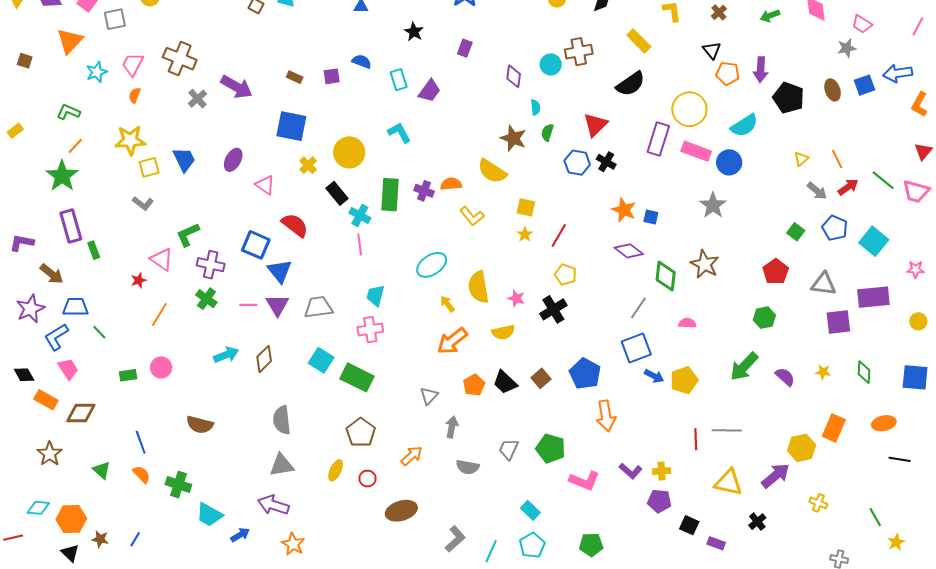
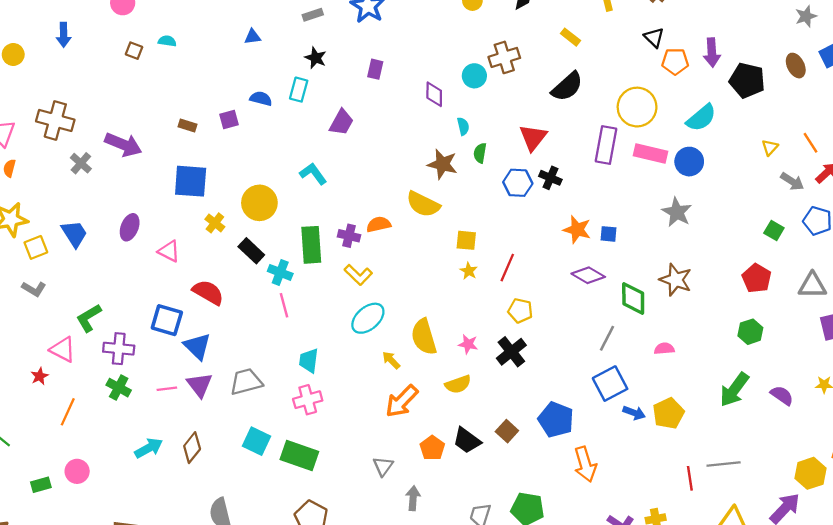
yellow rectangle: (639, 41) -> (570, 37), size x0.7
cyan rectangle: (399, 80) -> (299, 90), moved, turned 40
yellow L-shape: (472, 216) -> (358, 275), moved

